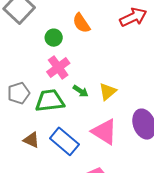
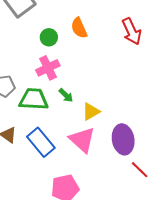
red arrow: (133, 17) -> (132, 31), turned 80
yellow triangle: (108, 92) -> (91, 112), moved

